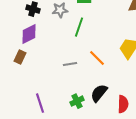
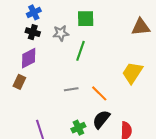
orange line: (97, 58) -> (99, 93), moved

